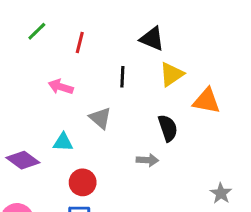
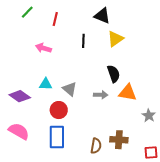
orange triangle: (207, 101) -> (128, 93), moved
gray triangle: (100, 118) -> (70, 89), moved

